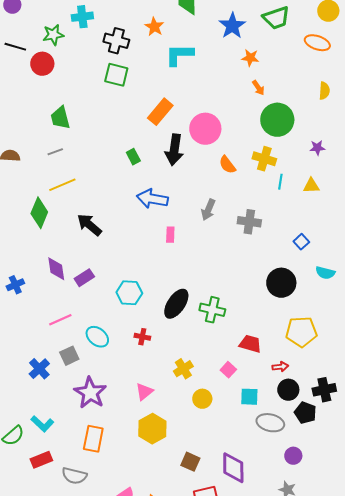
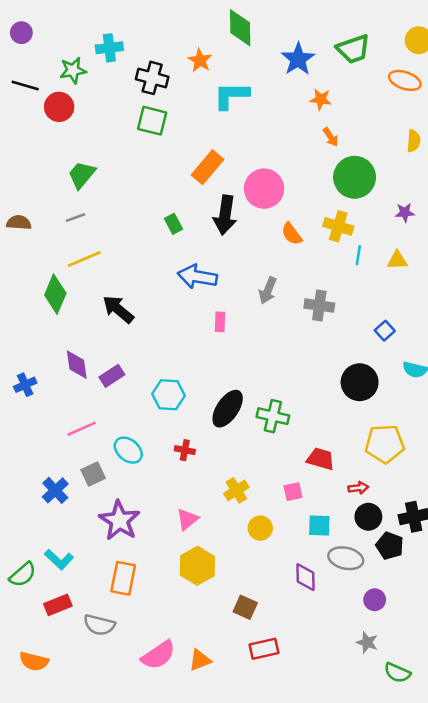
green trapezoid: (60, 118) -> (82, 175), turned 55
pink square: (228, 370) -> (293, 492), turned 35
purple diamond: (233, 468) -> (306, 577), moved, size x0.7

